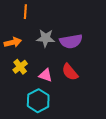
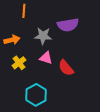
purple semicircle: (71, 41) -> (68, 25), moved
pink triangle: (46, 75) -> (46, 58), moved

